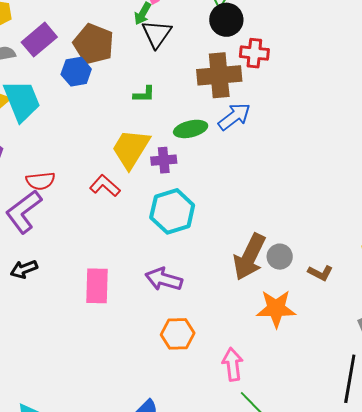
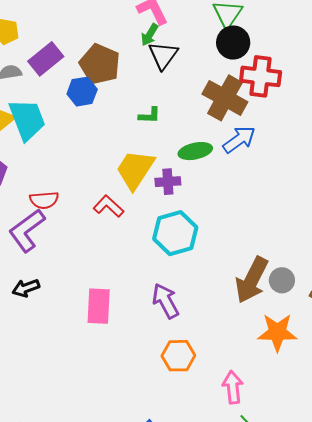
red cross: (254, 53) -> (261, 76), size x1.4
brown cross: (219, 75) -> (225, 98), turned 33
purple arrow: (164, 279) -> (166, 301), turned 45

